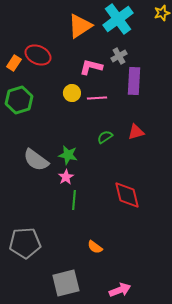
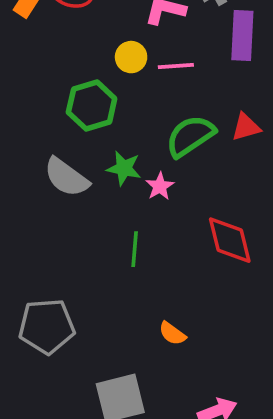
green hexagon: (19, 100) -> (92, 106), moved
green semicircle: (105, 137) -> (190, 136), size x1.8
pink star: (66, 177) -> (160, 186), moved

